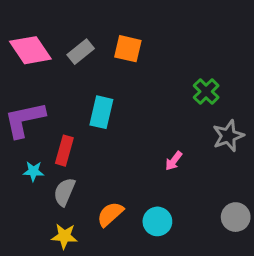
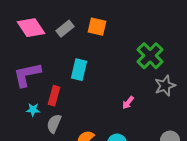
green cross: (206, 92) -> (150, 56), size x1.5

